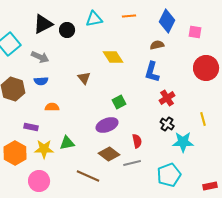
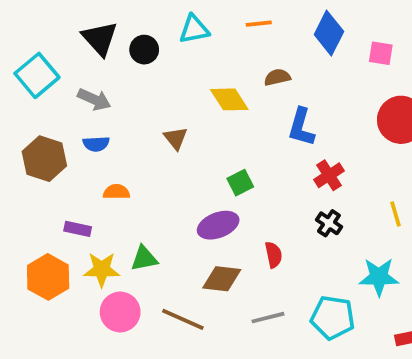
black triangle: (43, 24) -> (100, 38), turned -45
brown semicircle: (157, 45) -> (277, 77), moved
cyan star: (183, 142) -> (379, 277), moved
brown diamond: (109, 154) -> (222, 279), turned -30
gray line: (132, 163) -> (268, 318), moved
cyan pentagon: (169, 175) -> (333, 318), turned 30
pink circle: (39, 181) -> (120, 312), moved

